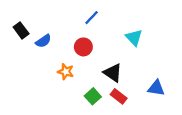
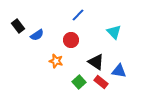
blue triangle: (156, 88) -> (119, 71), moved

